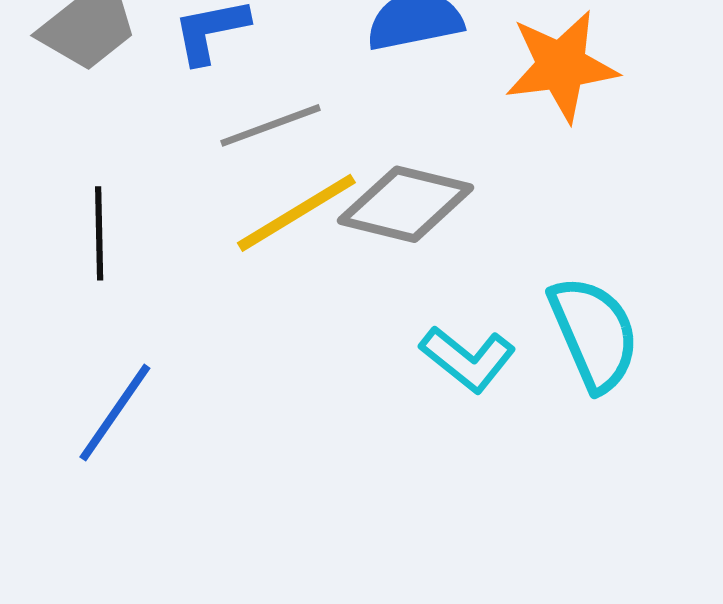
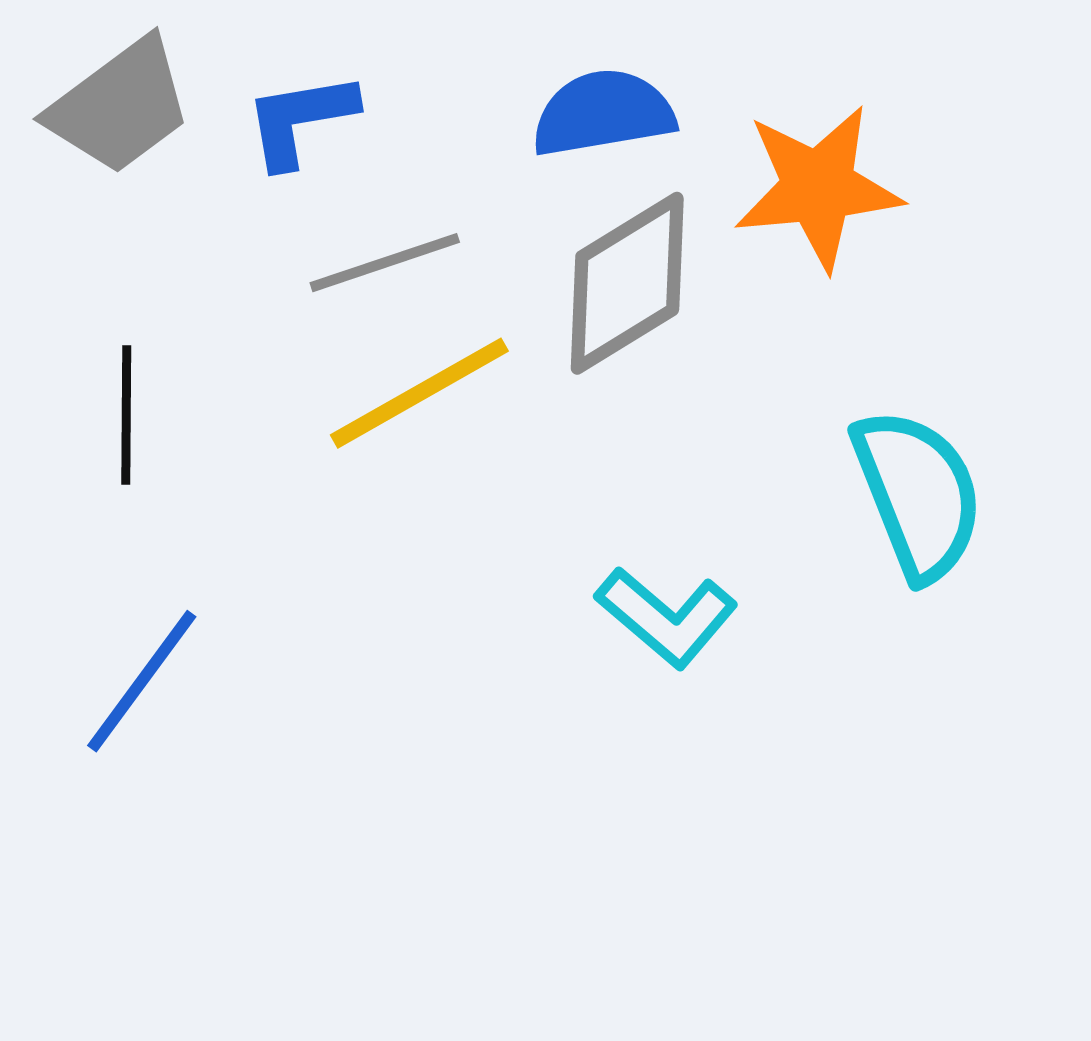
gray diamond: (406, 204) -> (627, 283), moved, turned -47
cyan semicircle: (594, 333) -> (918, 494), moved

